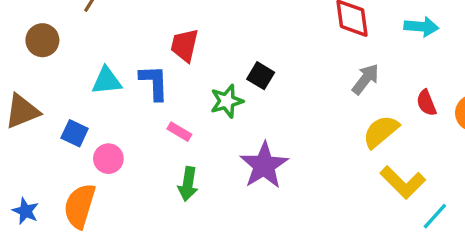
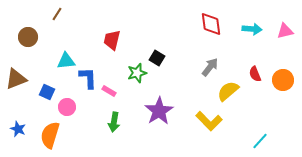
gray arrow: (366, 79) -> (210, 67), moved
blue L-shape: (154, 82) -> (88, 78), moved
yellow L-shape: (403, 182) -> (209, 121), moved
blue star: (25, 211) -> (18, 129), moved

